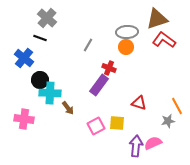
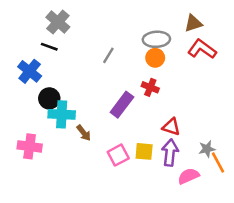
brown triangle: (157, 19) -> (193, 23), size x0.7
red cross: (109, 68) -> (150, 87), moved
orange line: (177, 106) -> (218, 162), moved
purple arrow: (136, 146) -> (170, 153), moved

